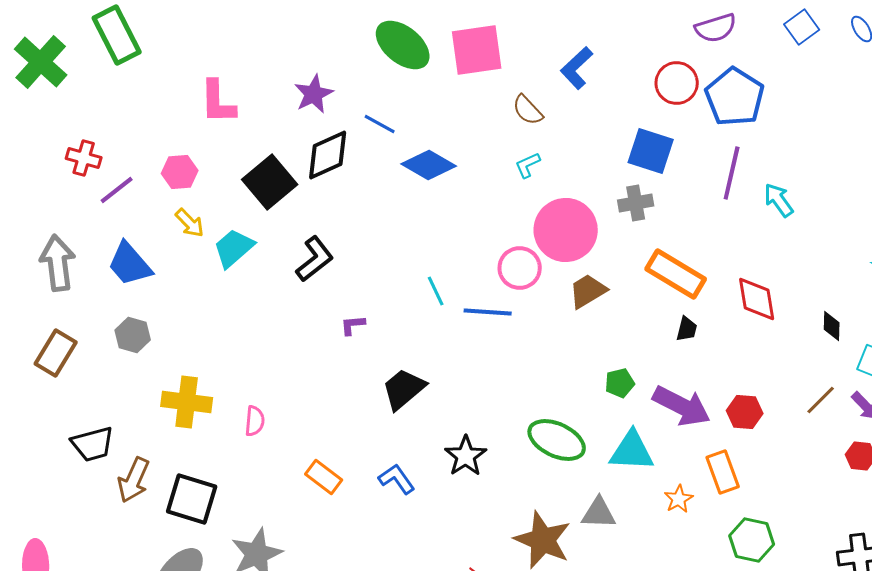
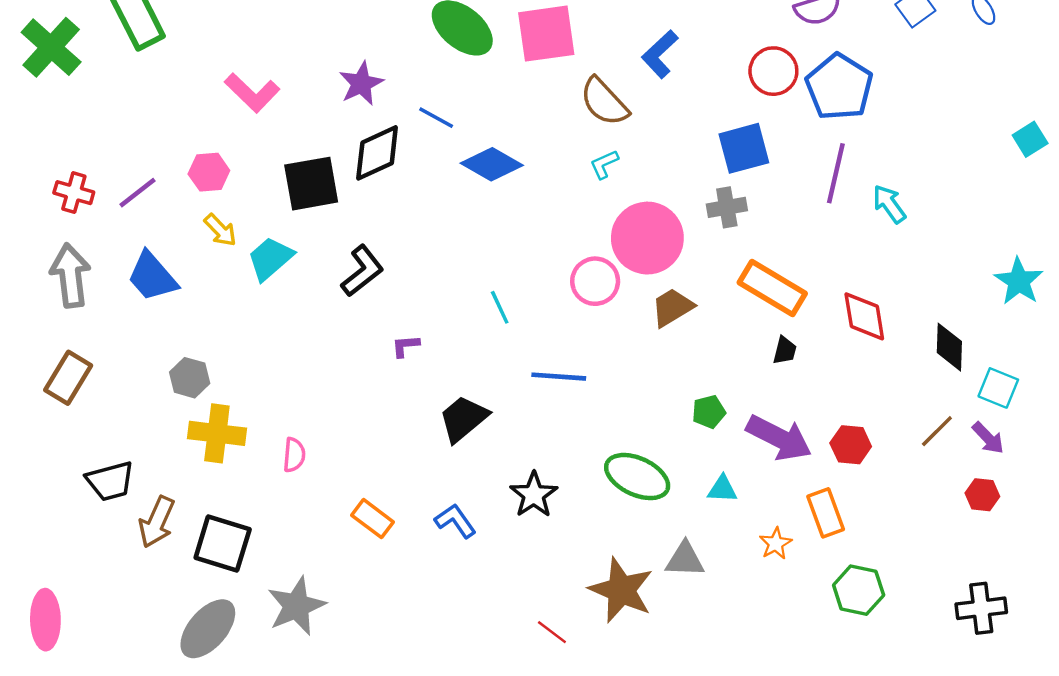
pink L-shape: (218, 102) -> (252, 93), turned -45
brown semicircle: (528, 110) -> (604, 102), size x1.4
blue square: (651, 151) -> (744, 148), turned -33
red cross: (84, 158) -> (74, 193), moved
black square: (270, 182) -> (311, 184), turned 30
blue line: (488, 312) -> (559, 377), moved
black diamond: (832, 326) -> (949, 347), size x1.4
gray hexagon: (133, 335) -> (190, 378), moved
cyan triangle: (632, 451) -> (722, 489), size x0.6

